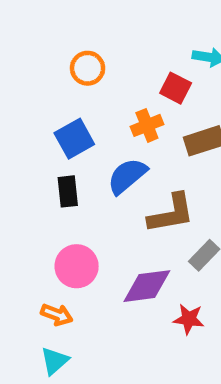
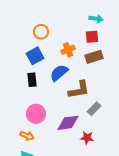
orange circle: (88, 68) -> (41, 32), moved
red square: (176, 88) -> (92, 37), moved, turned -32

